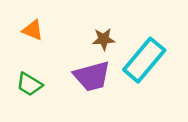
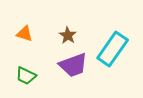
brown star: (104, 39) -> (68, 35), moved, turned -30

